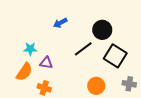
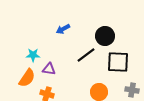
black square: (115, 56) -> (118, 62), turned -30

